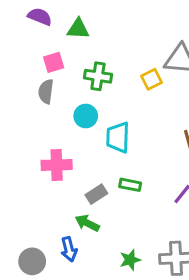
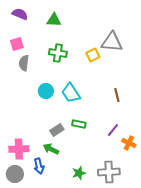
green triangle: (78, 29) -> (54, 20), moved
pink square: (54, 62) -> (17, 44), moved
cyan circle: (86, 116) -> (46, 91), moved
cyan trapezoid: (118, 137) -> (71, 93), turned -35
pink cross: (57, 165) -> (19, 149), moved

